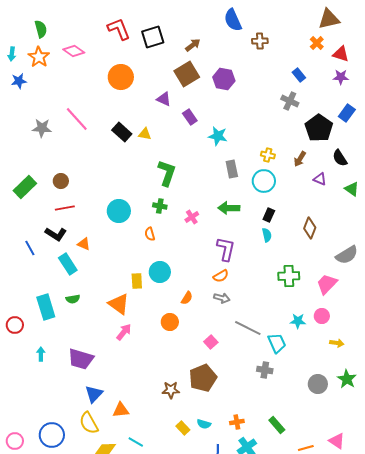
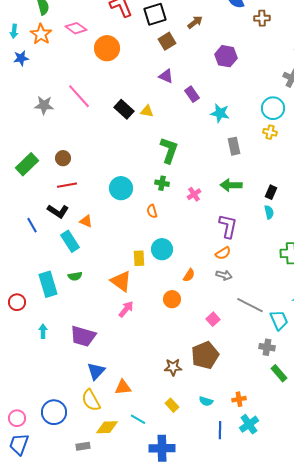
brown square: (187, 74) -> (167, 41), moved, size x0.7
orange circle: (121, 77) -> (107, 48), moved
cyan circle: (264, 181) -> (273, 108), moved
green rectangle: (277, 425) -> (279, 373), moved
yellow rectangle: (183, 428) -> (172, 405), moved

